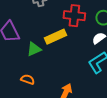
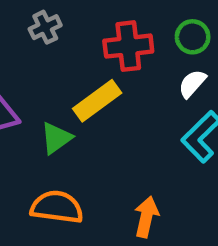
orange semicircle: (28, 79) -> (57, 207), size x1.6

